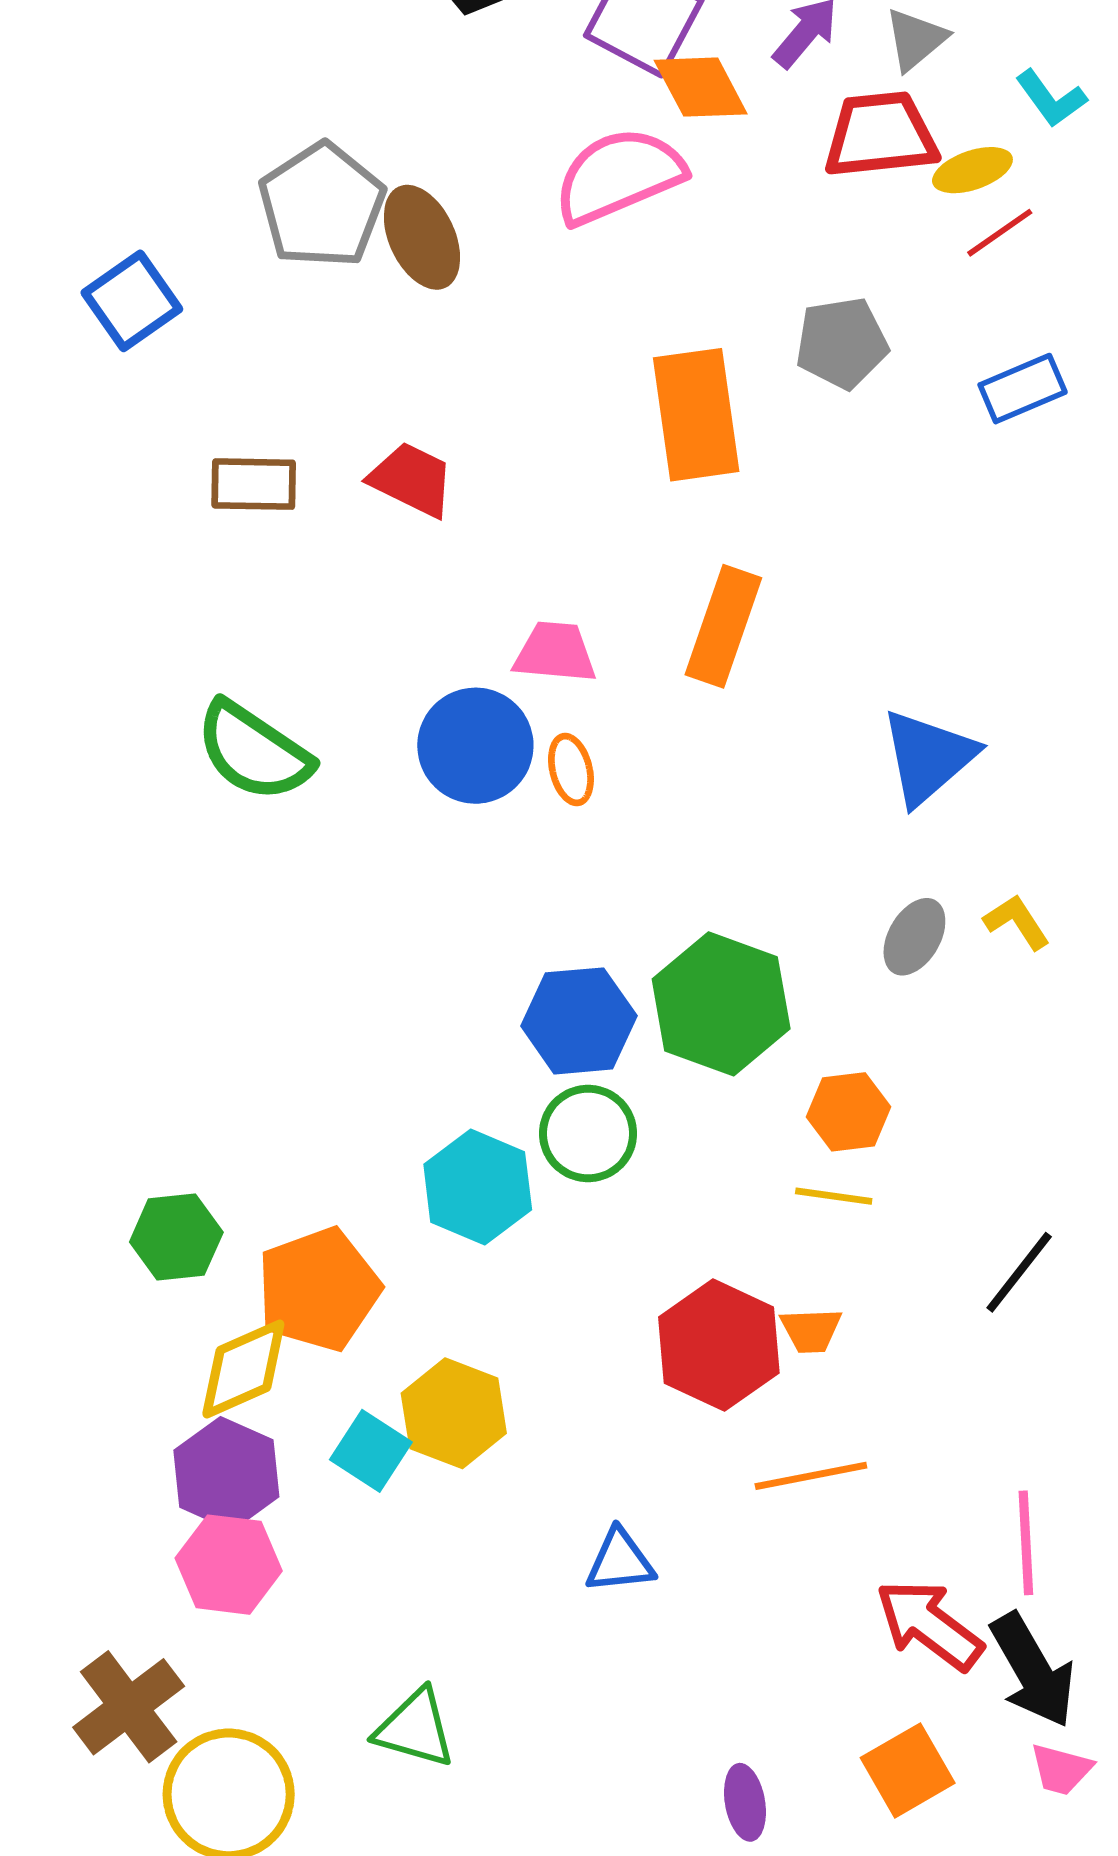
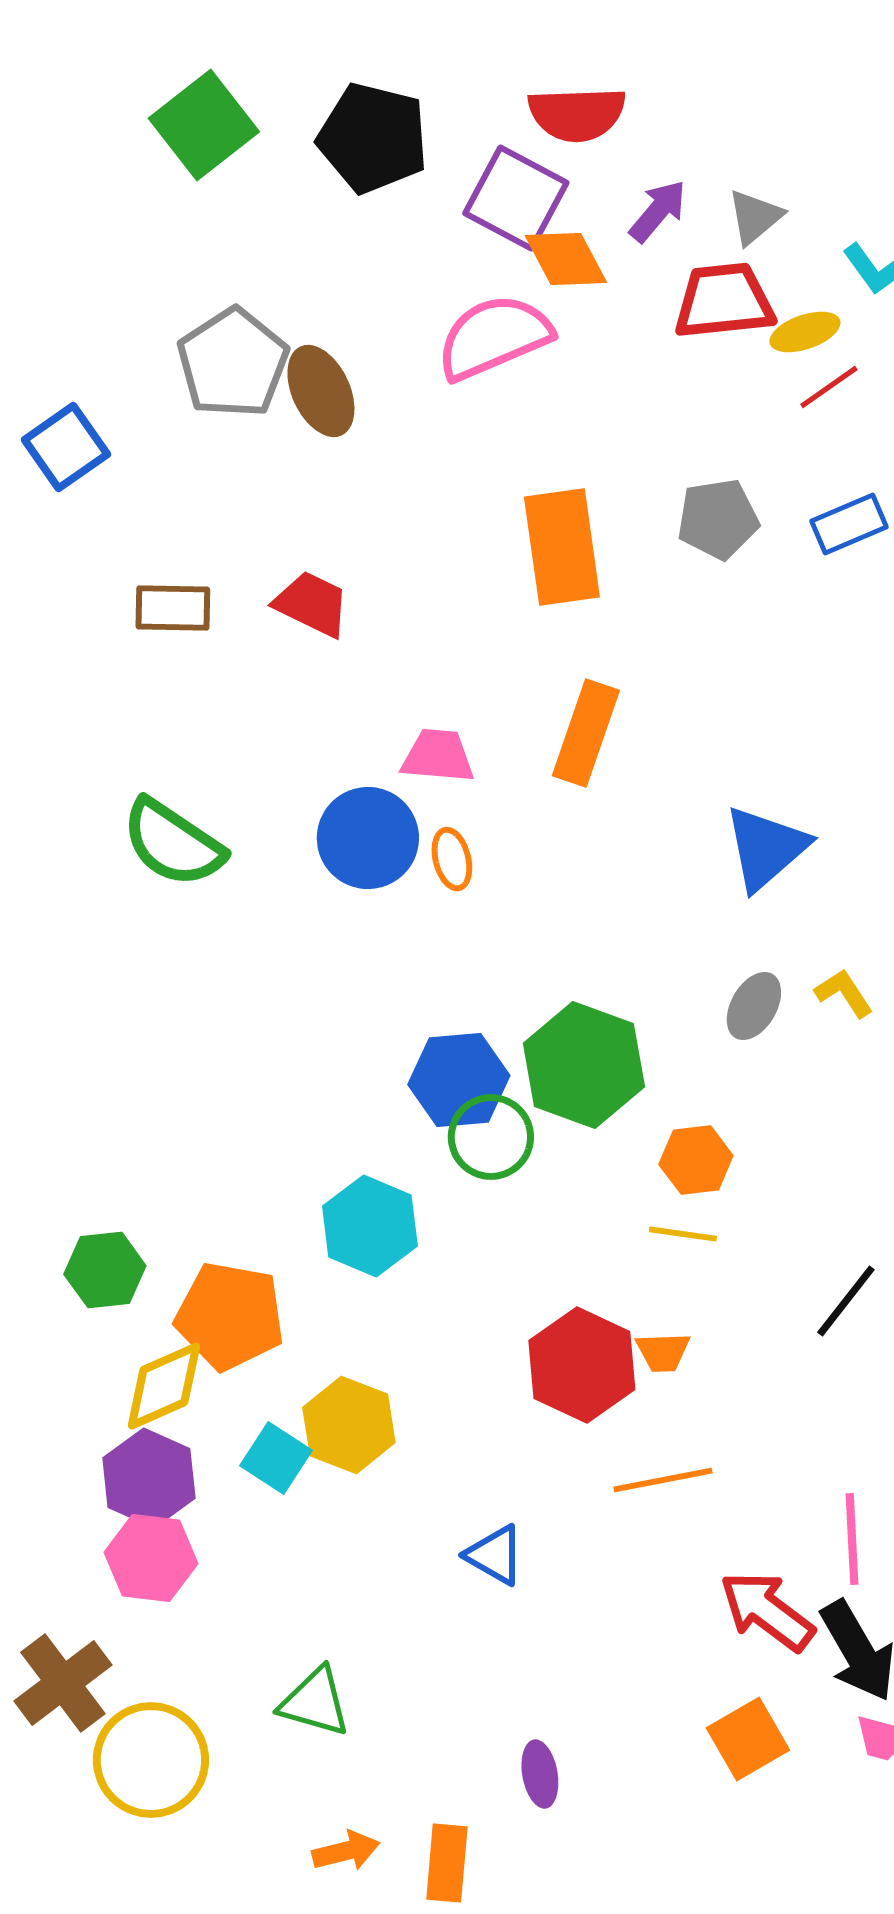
gray pentagon: (842, 343) -> (718, 519), moved
green circle: (588, 1134) -> (491, 1137), moved
orange pentagon: (318, 1289) -> (230, 1316), turned 30
blue triangle: (620, 1561) -> (495, 1555), turned 36
purple ellipse: (745, 1802) -> (540, 1774), moved

